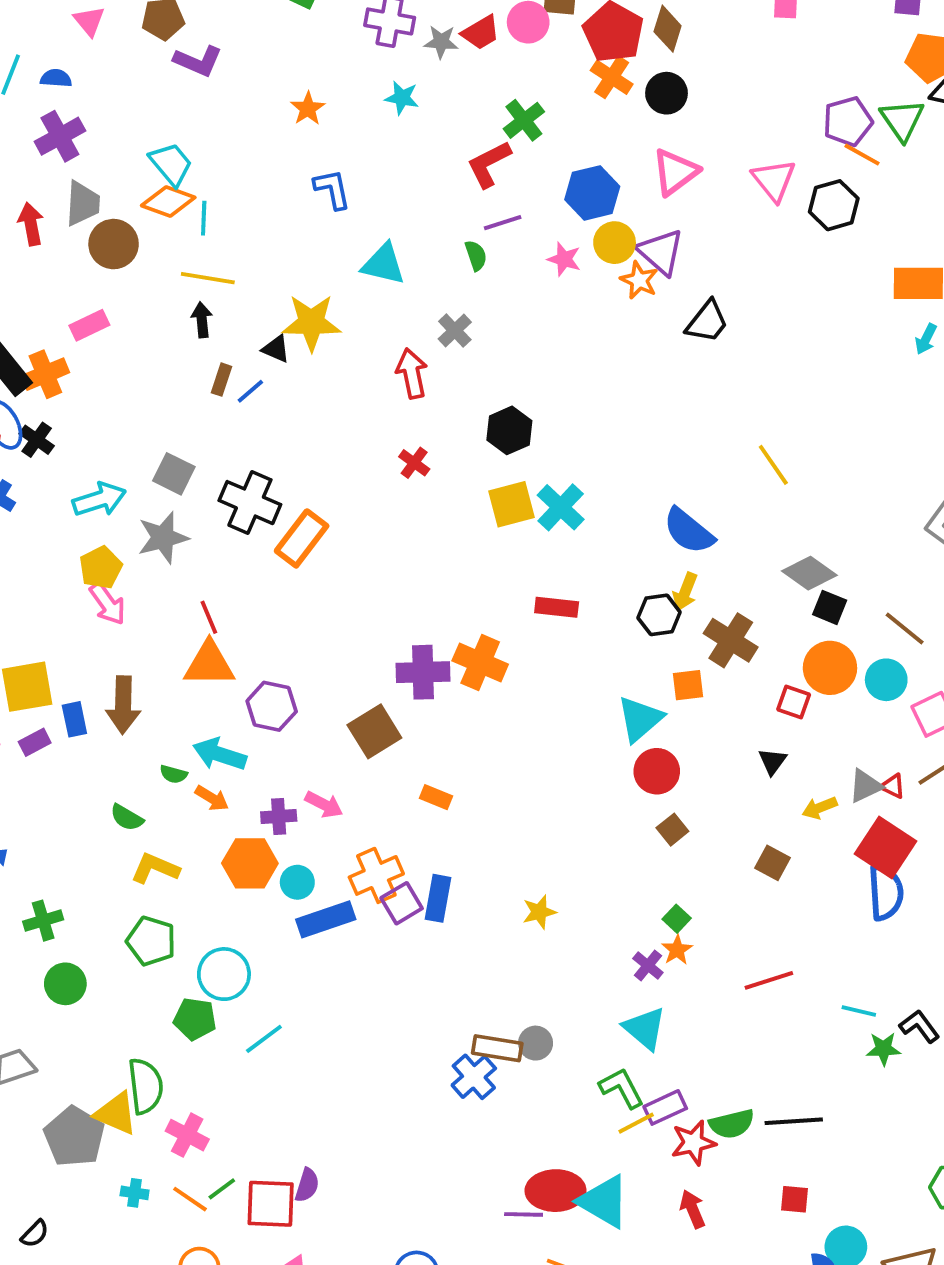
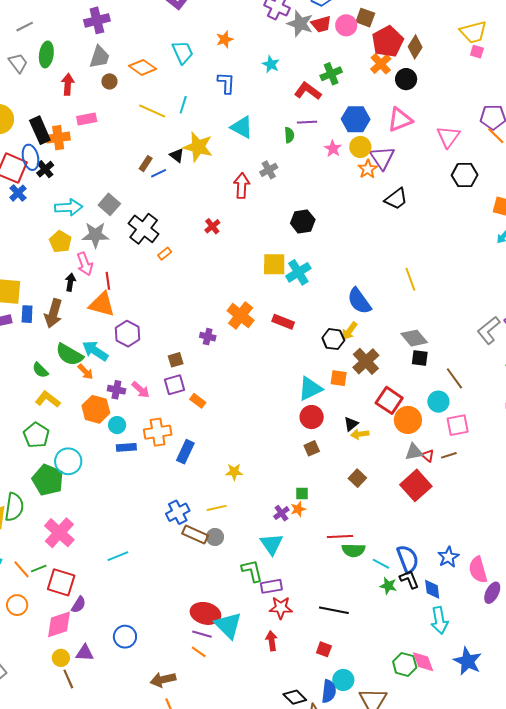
gray star: (441, 42) -> (300, 24), size x1.5
cyan star: (402, 98) -> (271, 64), moved
cyan trapezoid: (171, 164) -> (183, 52), moved
red L-shape: (489, 164) -> (308, 91), turned 48
black hexagon: (834, 205) -> (465, 175), moved
cyan line: (204, 218) -> (183, 105), moved
red arrow: (31, 224) -> (68, 84), moved
brown circle: (114, 244) -> (109, 81), size x0.6
black arrow: (202, 320) -> (70, 282), moved
black hexagon: (509, 430) -> (303, 221), moved
red cross: (414, 463) -> (212, 226), moved
orange rectangle: (302, 538) -> (165, 254), size x0.5
yellow pentagon: (101, 568) -> (60, 242), turned -30
pink arrow: (108, 604) -> (85, 264), moved
black square: (830, 607) -> (420, 358), turned -30
orange cross: (480, 662) -> (241, 315), moved
orange circle: (830, 668) -> (408, 420), moved
purple cross: (423, 672) -> (208, 337), size x0.6
red square: (794, 702) -> (389, 400), size x1.5
brown square: (374, 731) -> (176, 360), size x0.6
black triangle: (772, 761) -> (351, 424), moved
green semicircle: (174, 774) -> (69, 355), size x2.0
yellow arrow: (820, 808) -> (360, 434), moved
blue semicircle: (886, 892) -> (408, 559), moved, turned -32
purple square: (402, 903) -> (174, 385), moved
blue rectangle: (326, 919) -> (126, 447), size x0.7
green square: (677, 919) -> (302, 493), turned 32
green pentagon: (195, 1019) -> (48, 480), size x1.4
cyan line: (264, 1039) -> (118, 556), moved
blue cross: (474, 1077) -> (178, 512), moved
yellow line: (636, 1123) -> (217, 508), moved
green semicircle: (732, 1124) -> (353, 550), moved
pink cross: (187, 1135) -> (59, 533), moved, size x1.4
purple semicircle: (307, 1185) -> (79, 605), moved
purple line: (524, 1214) -> (202, 634), moved

